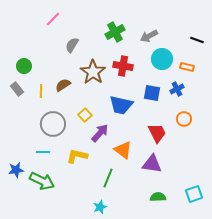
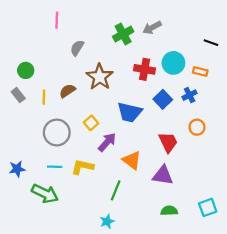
pink line: (53, 19) -> (57, 20), turned -42
gray arrow: (149, 36) -> (152, 28), moved
red cross: (123, 66) -> (145, 69), moved
blue square: (152, 93) -> (163, 99), turned 36
cyan line: (43, 152) -> (55, 167), moved
blue star: (16, 170) -> (17, 169), moved

